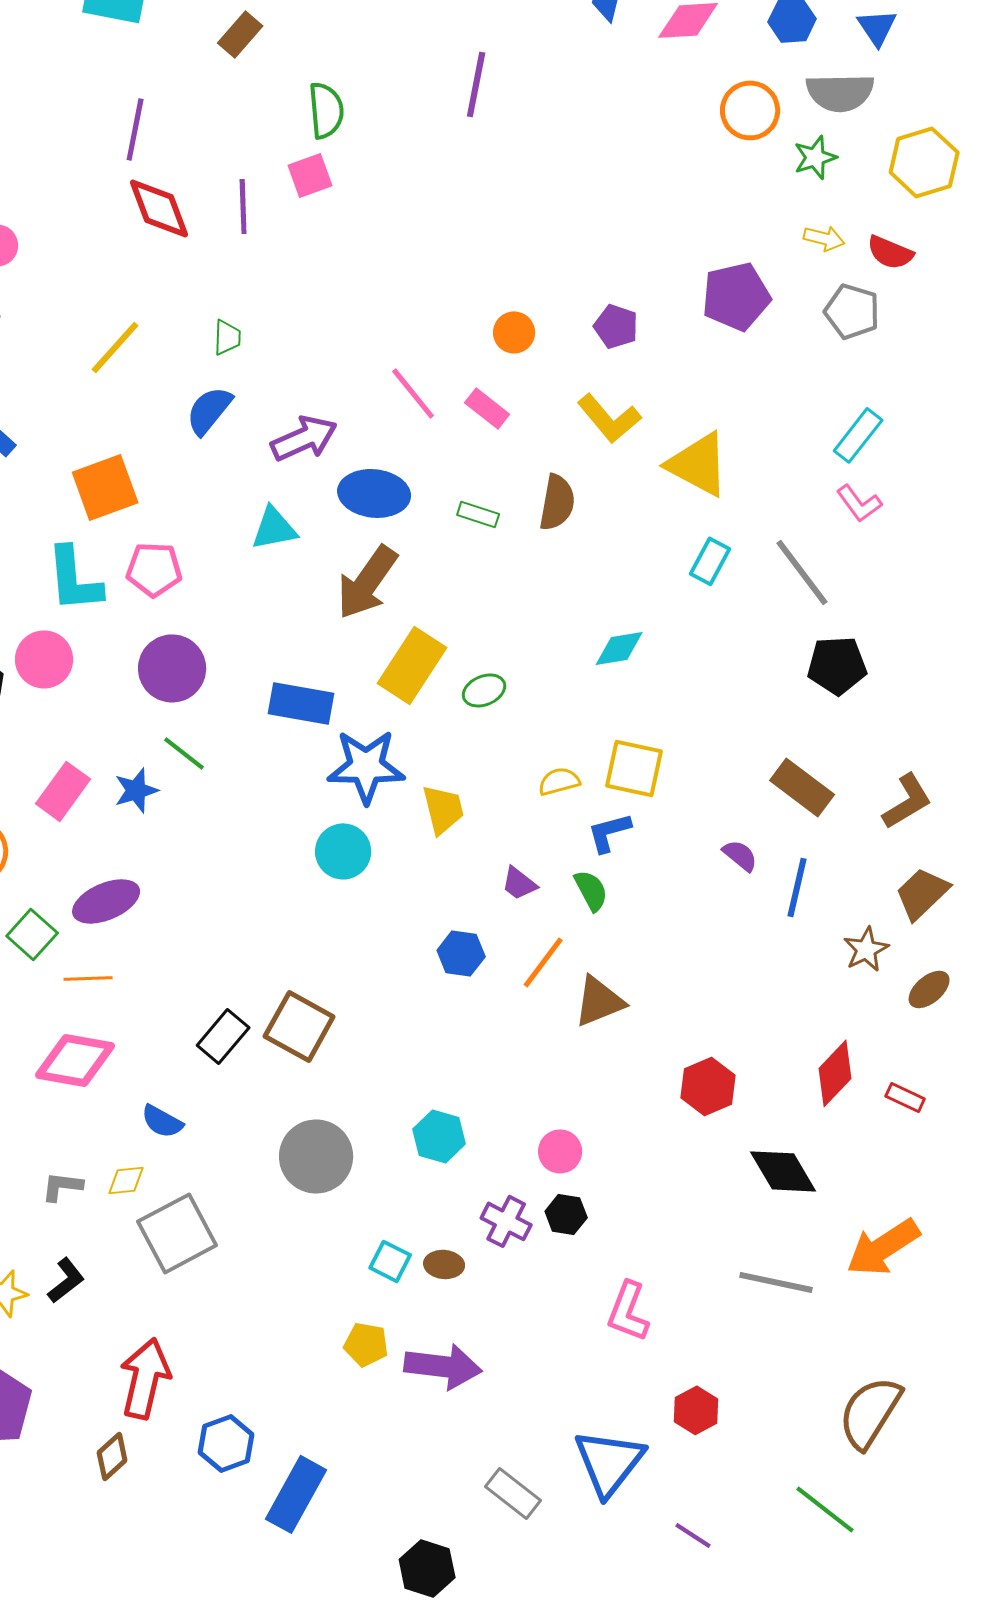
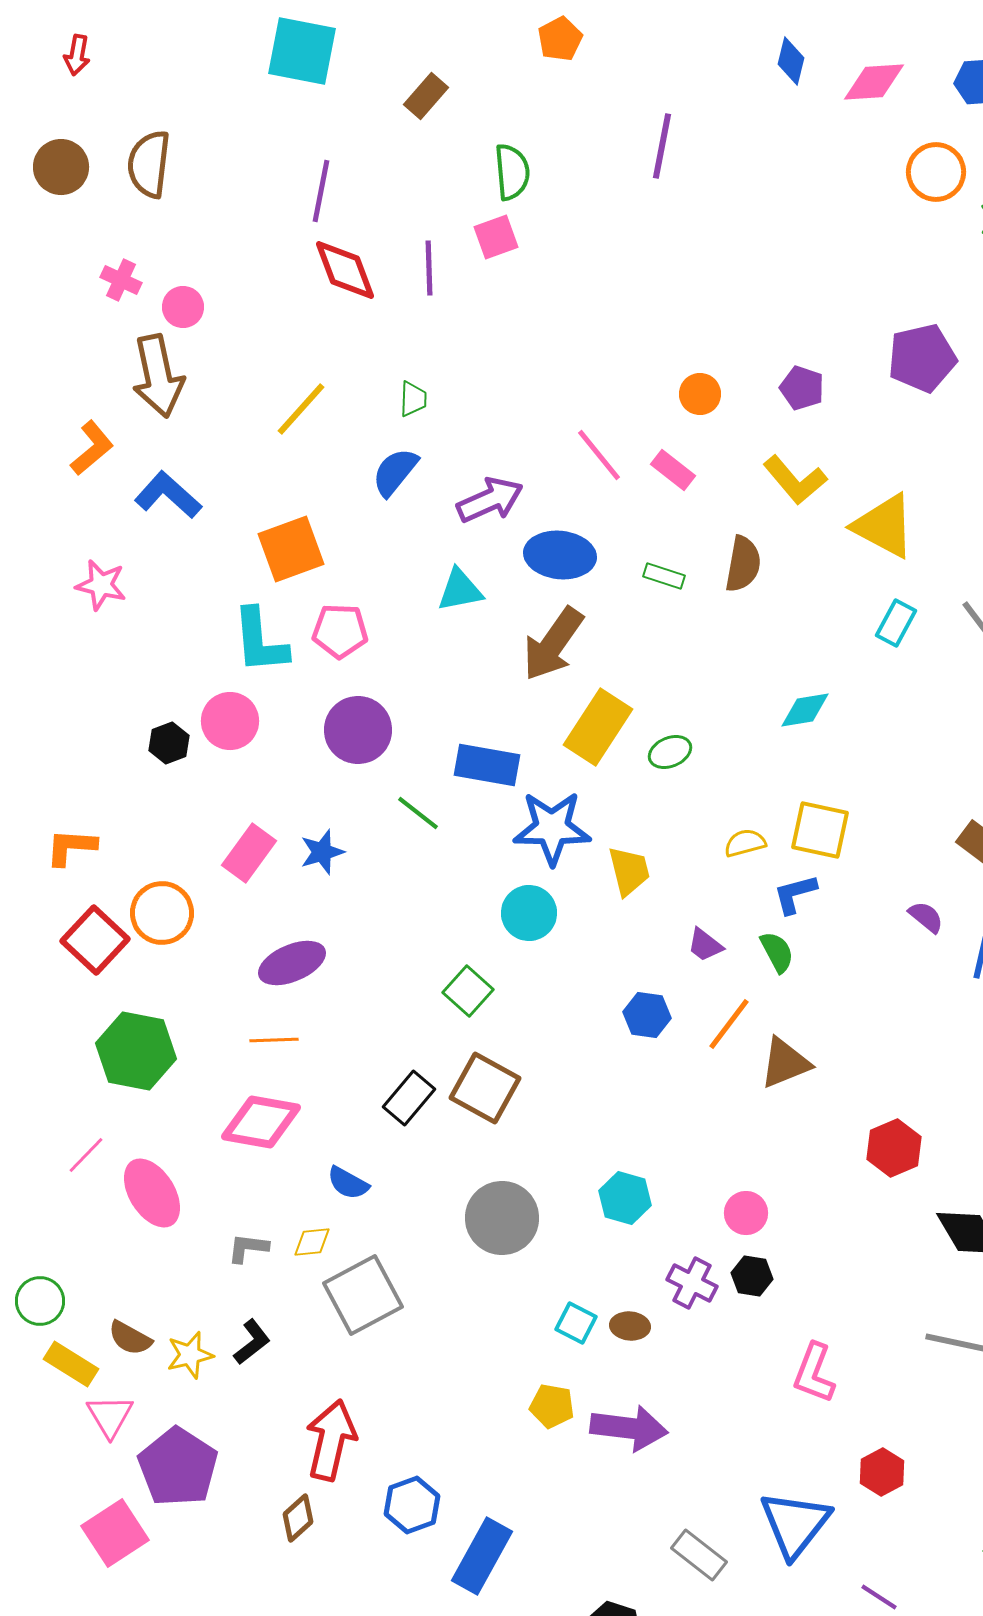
green line: (184, 753) -> (418, 813), moved
green square: (32, 934) -> (468, 991), moved

